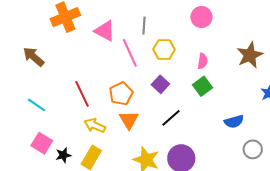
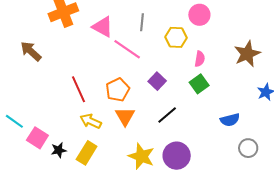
yellow hexagon: (164, 49) -> (176, 37), moved
pink line: (130, 53) -> (127, 49), turned -32
cyan line: (36, 105) -> (14, 121), moved

